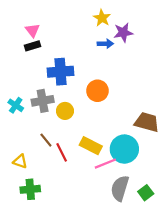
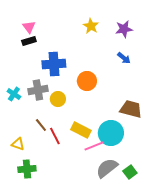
yellow star: (102, 18) -> (91, 26), moved
purple star: (123, 32) -> (124, 29), moved
blue arrow: (105, 44) -> (124, 58), moved, turned 40
gray semicircle: (120, 188) -> (107, 168), turned 35

